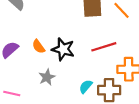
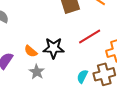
gray star: (47, 77) -> (37, 72), moved

